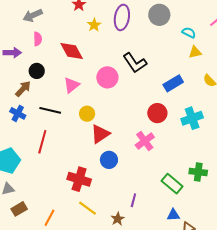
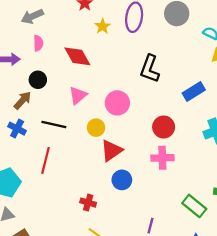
black L-shape: (135, 63) -> (150, 69), turned 55
pink circle: (107, 77) -> (117, 103), moved
red circle: (157, 113) -> (164, 127), moved
pink cross: (145, 141) -> (162, 158), turned 36
red cross: (79, 179) -> (88, 203), size x0.6

